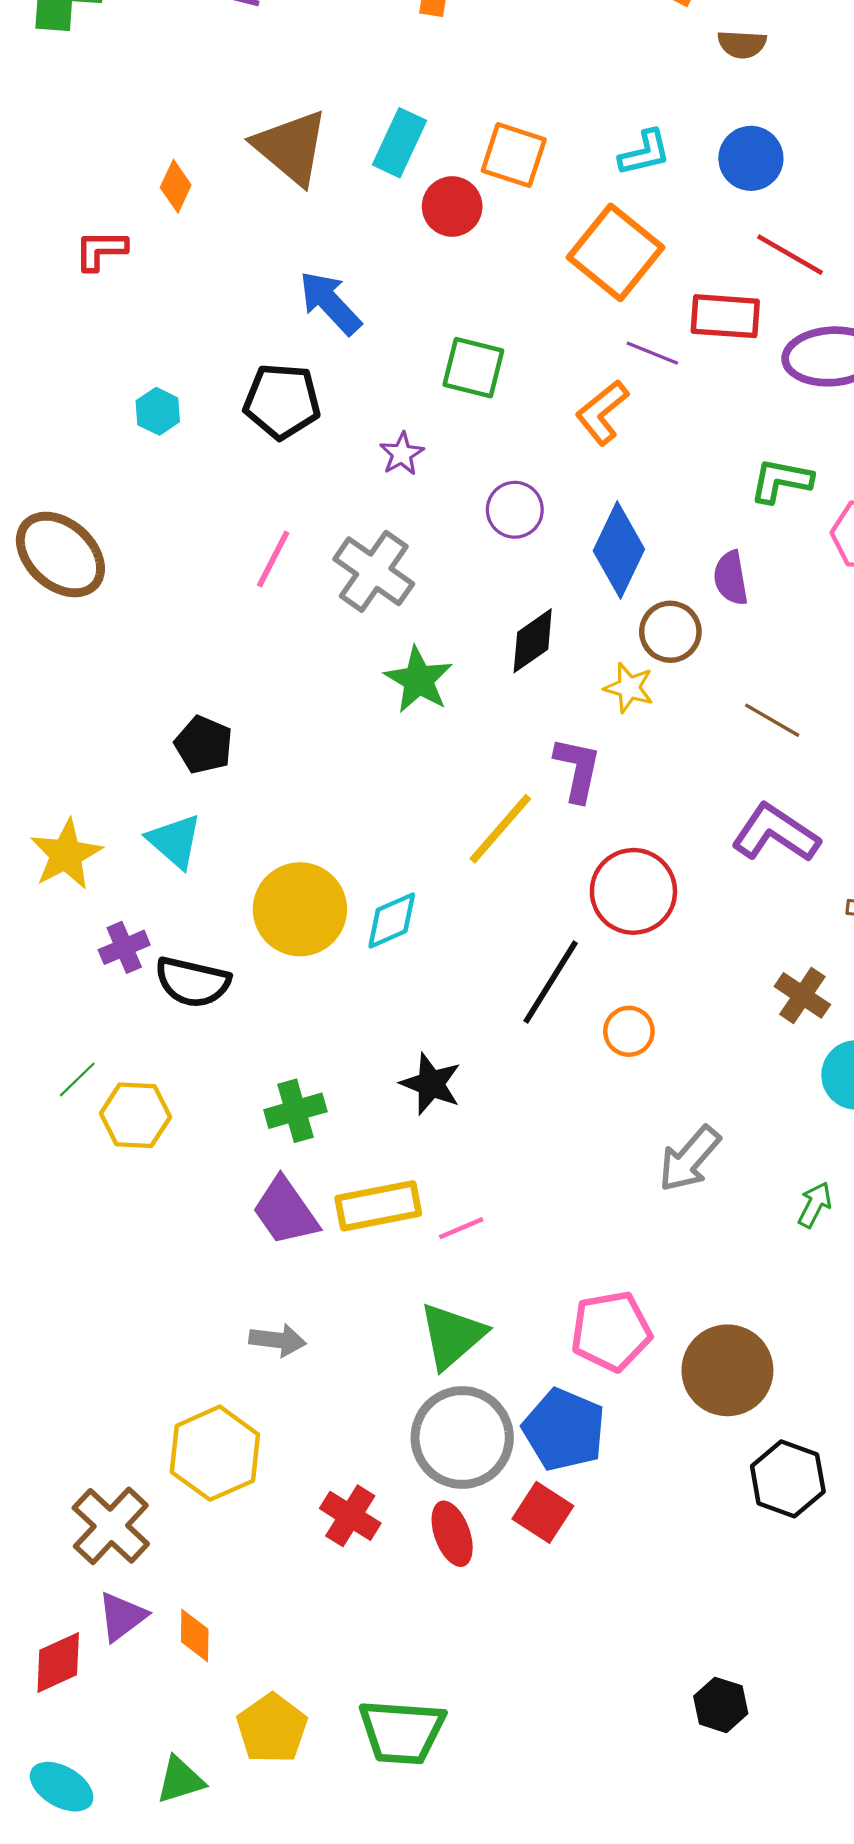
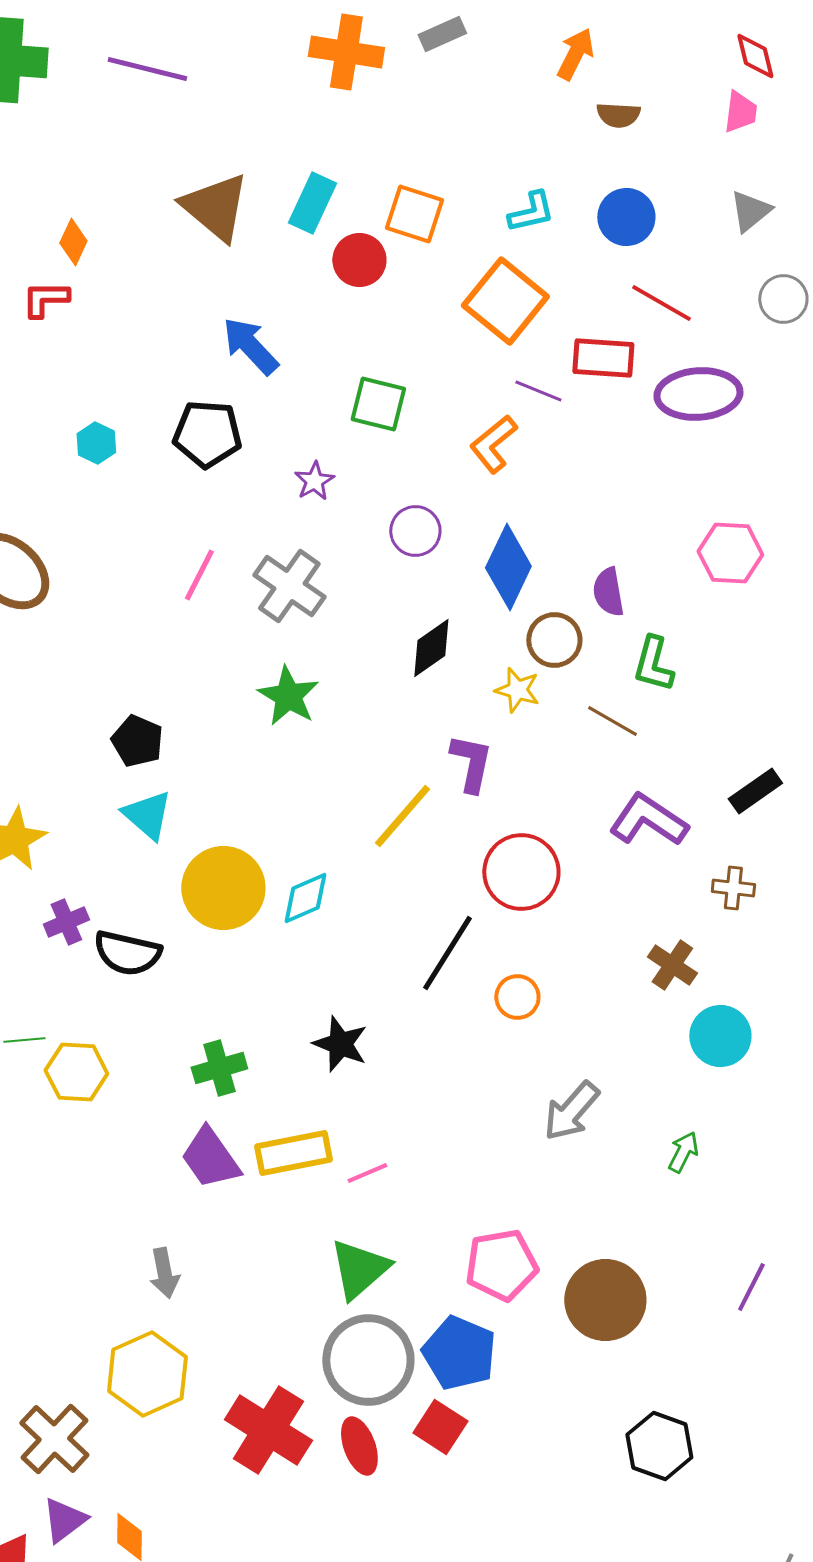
orange diamond: (176, 186) -> (73, 242), moved
green L-shape: (781, 481) -> (653, 664), moved, turned -86
green star: (419, 680) -> (288, 696), moved
brown line: (772, 720) -> (612, 721), moved
cyan triangle: (175, 841) -> (147, 815), moved
green line: (77, 1079) -> (24, 1040), turned 39
gray arrow: (278, 1340) -> (164, 1273), moved, turned 72
black hexagon: (788, 1479) -> (659, 1446), moved
red cross: (350, 1516) -> (268, 1430), size x1.6

